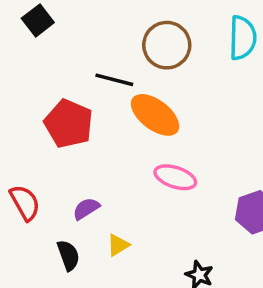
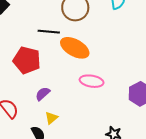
purple semicircle: (86, 209) -> (43, 94), moved
yellow triangle: (118, 245) -> (51, 118), moved

